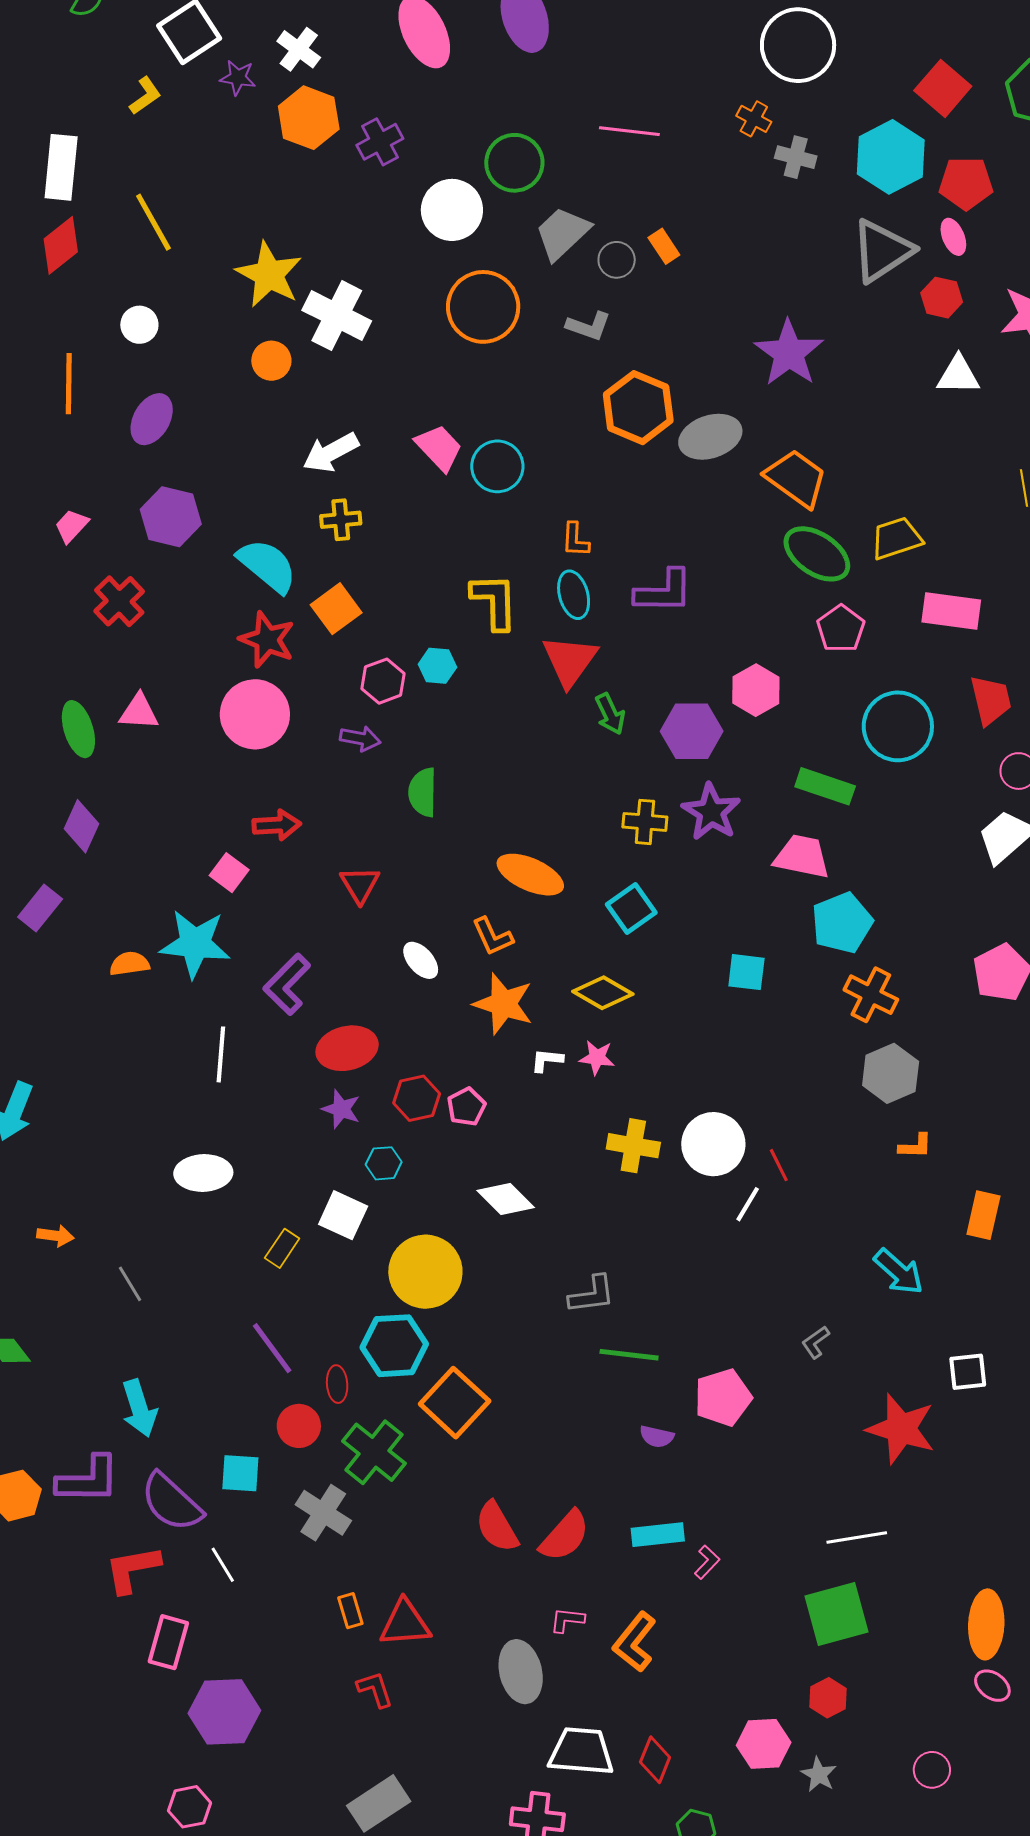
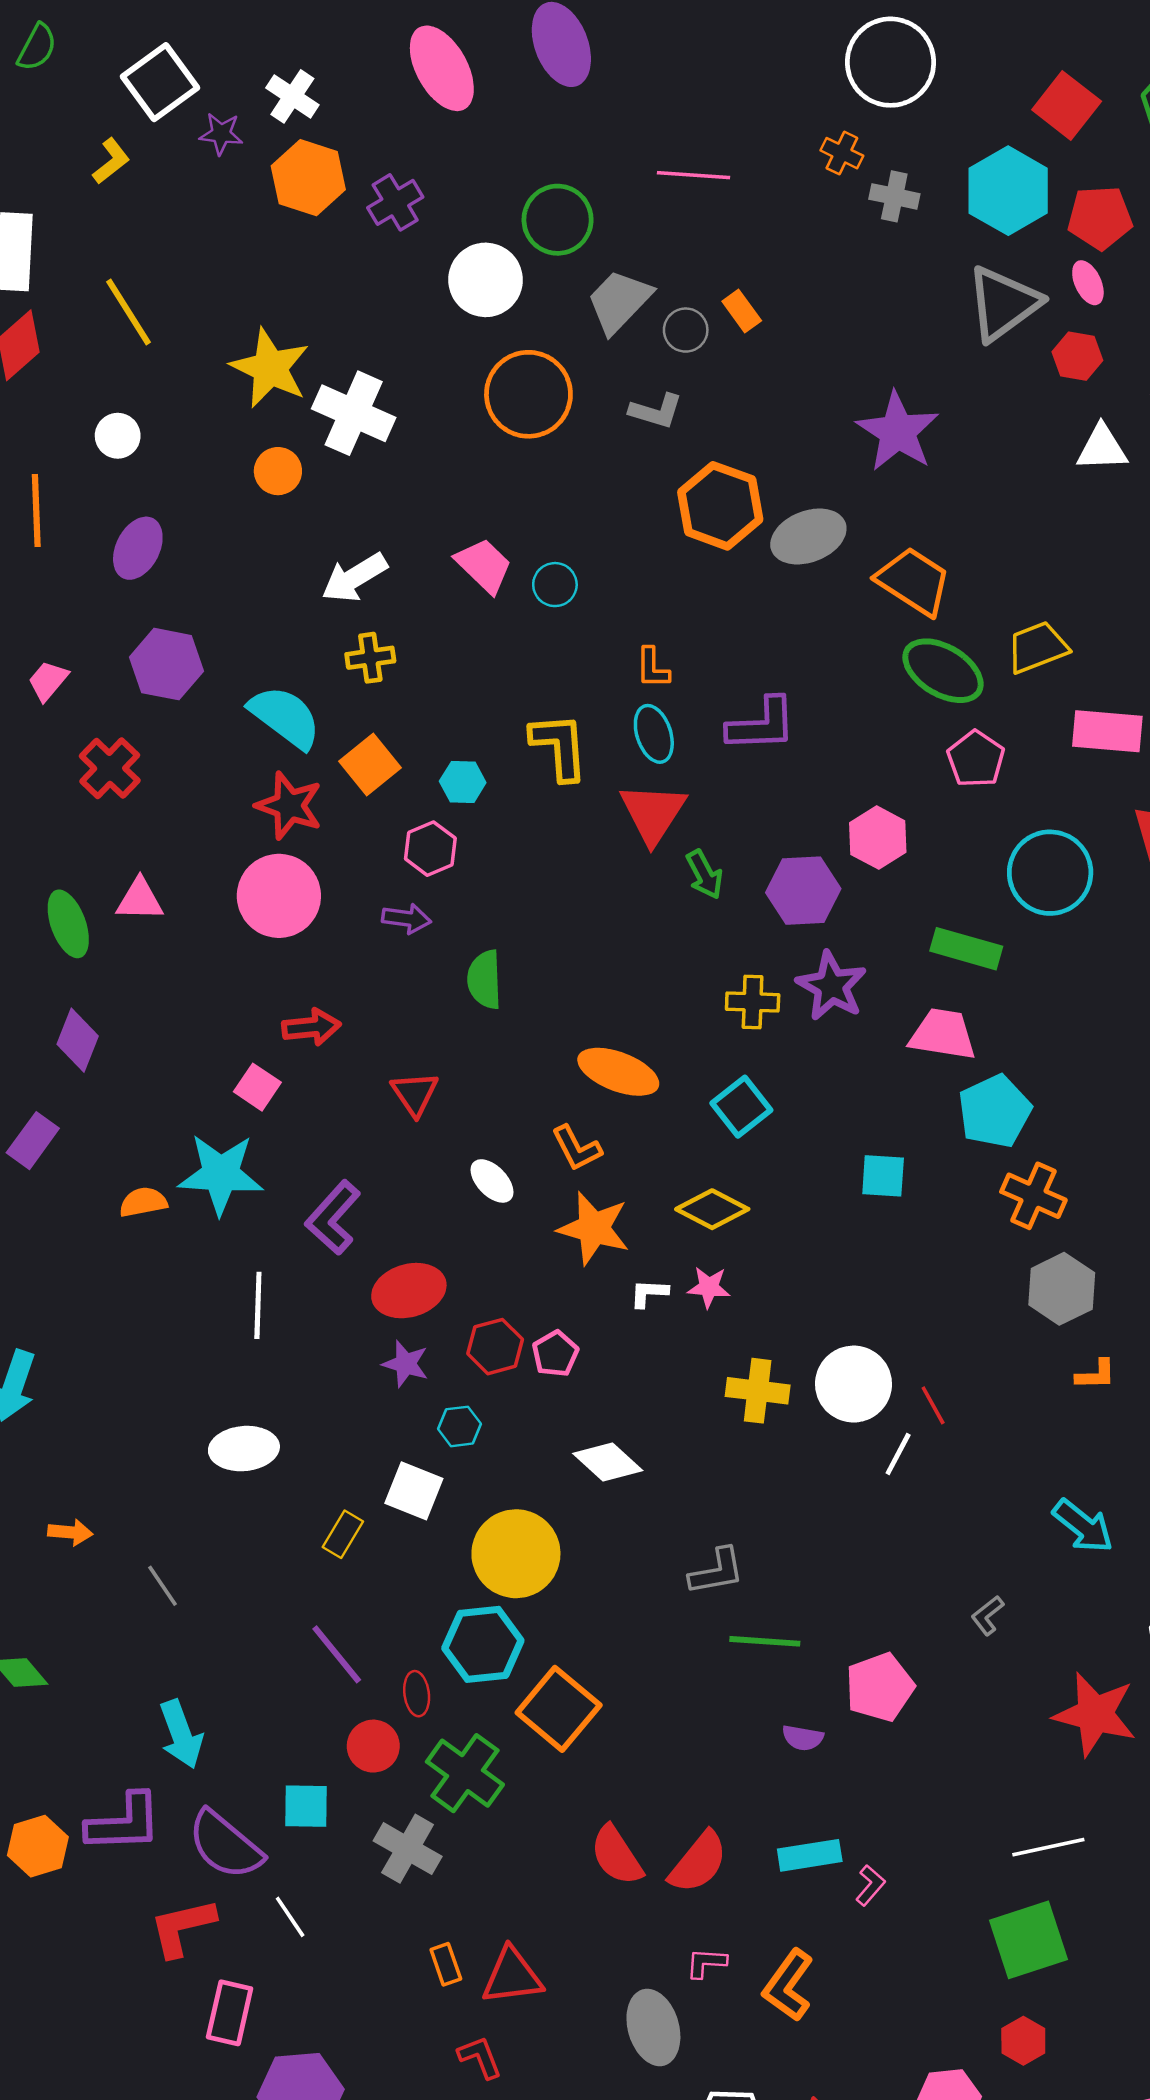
cyan circle: (497, 466) -> (555, 585), size x0.7
cyan hexagon: (437, 666) -> (463, 782), moved

